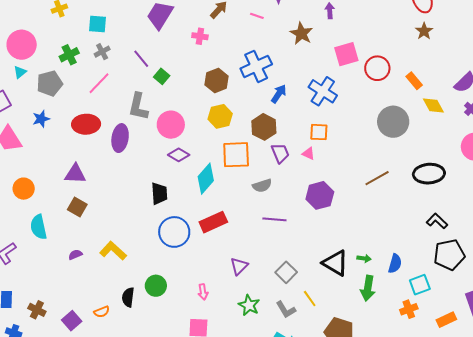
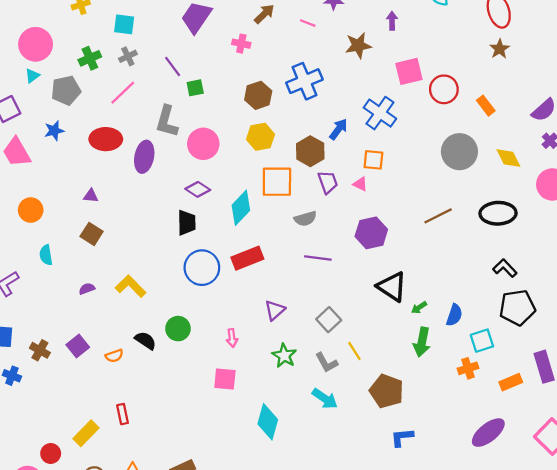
brown star: (301, 33) -> (358, 46), turned 30
green square: (162, 76) -> (195, 88), turned 35
blue arrow: (279, 94) -> (338, 129), moved
yellow diamond: (433, 106) -> (509, 158), moved
purple diamond: (179, 155) -> (198, 189), moved
purple triangle: (75, 174) -> (91, 196), size x0.6
cyan semicircle: (39, 227) -> (46, 255), size x0.7
green arrow: (364, 258) -> (419, 308), turned 136
black triangle: (335, 263) -> (392, 287), moved
black semicircle: (128, 297) -> (145, 340), turned 114
purple square: (72, 321) -> (78, 346), moved

